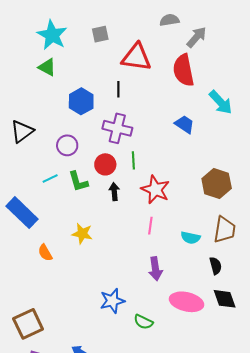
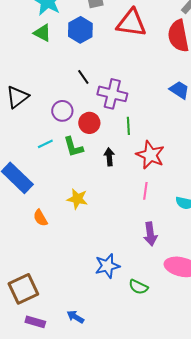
black line: (118, 89) -> (83, 77), moved, turned -35
blue hexagon: (81, 101) -> (80, 30), moved
red circle: (105, 164) -> (89, 123), moved

